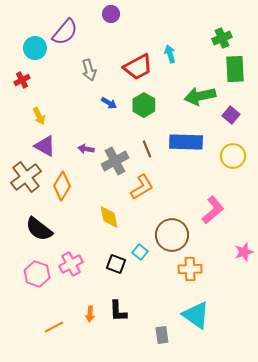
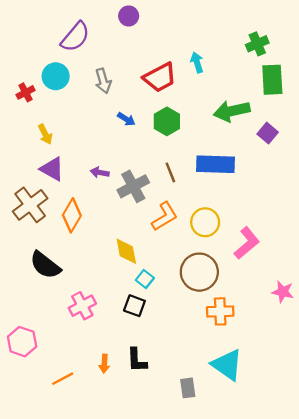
cyan circle: (35, 48) -> (56, 76), moved
yellow circle: (233, 156) -> (205, 222), moved
cyan square: (140, 252) -> (145, 279), moved
pink star: (244, 252) -> (283, 292), turned 30
pink hexagon: (37, 274) -> (22, 342), moved

